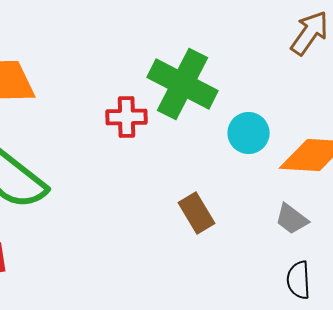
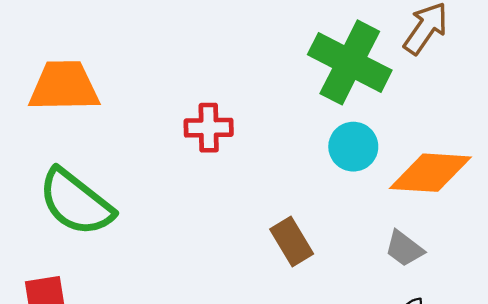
green cross: (183, 84) -> (350, 62), moved

